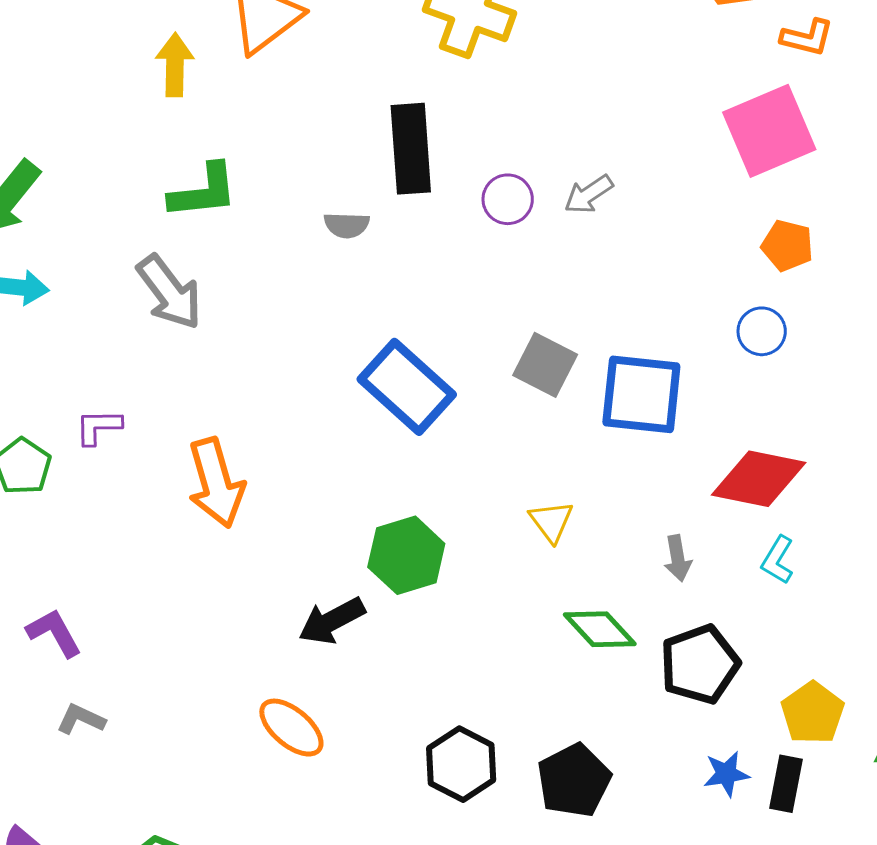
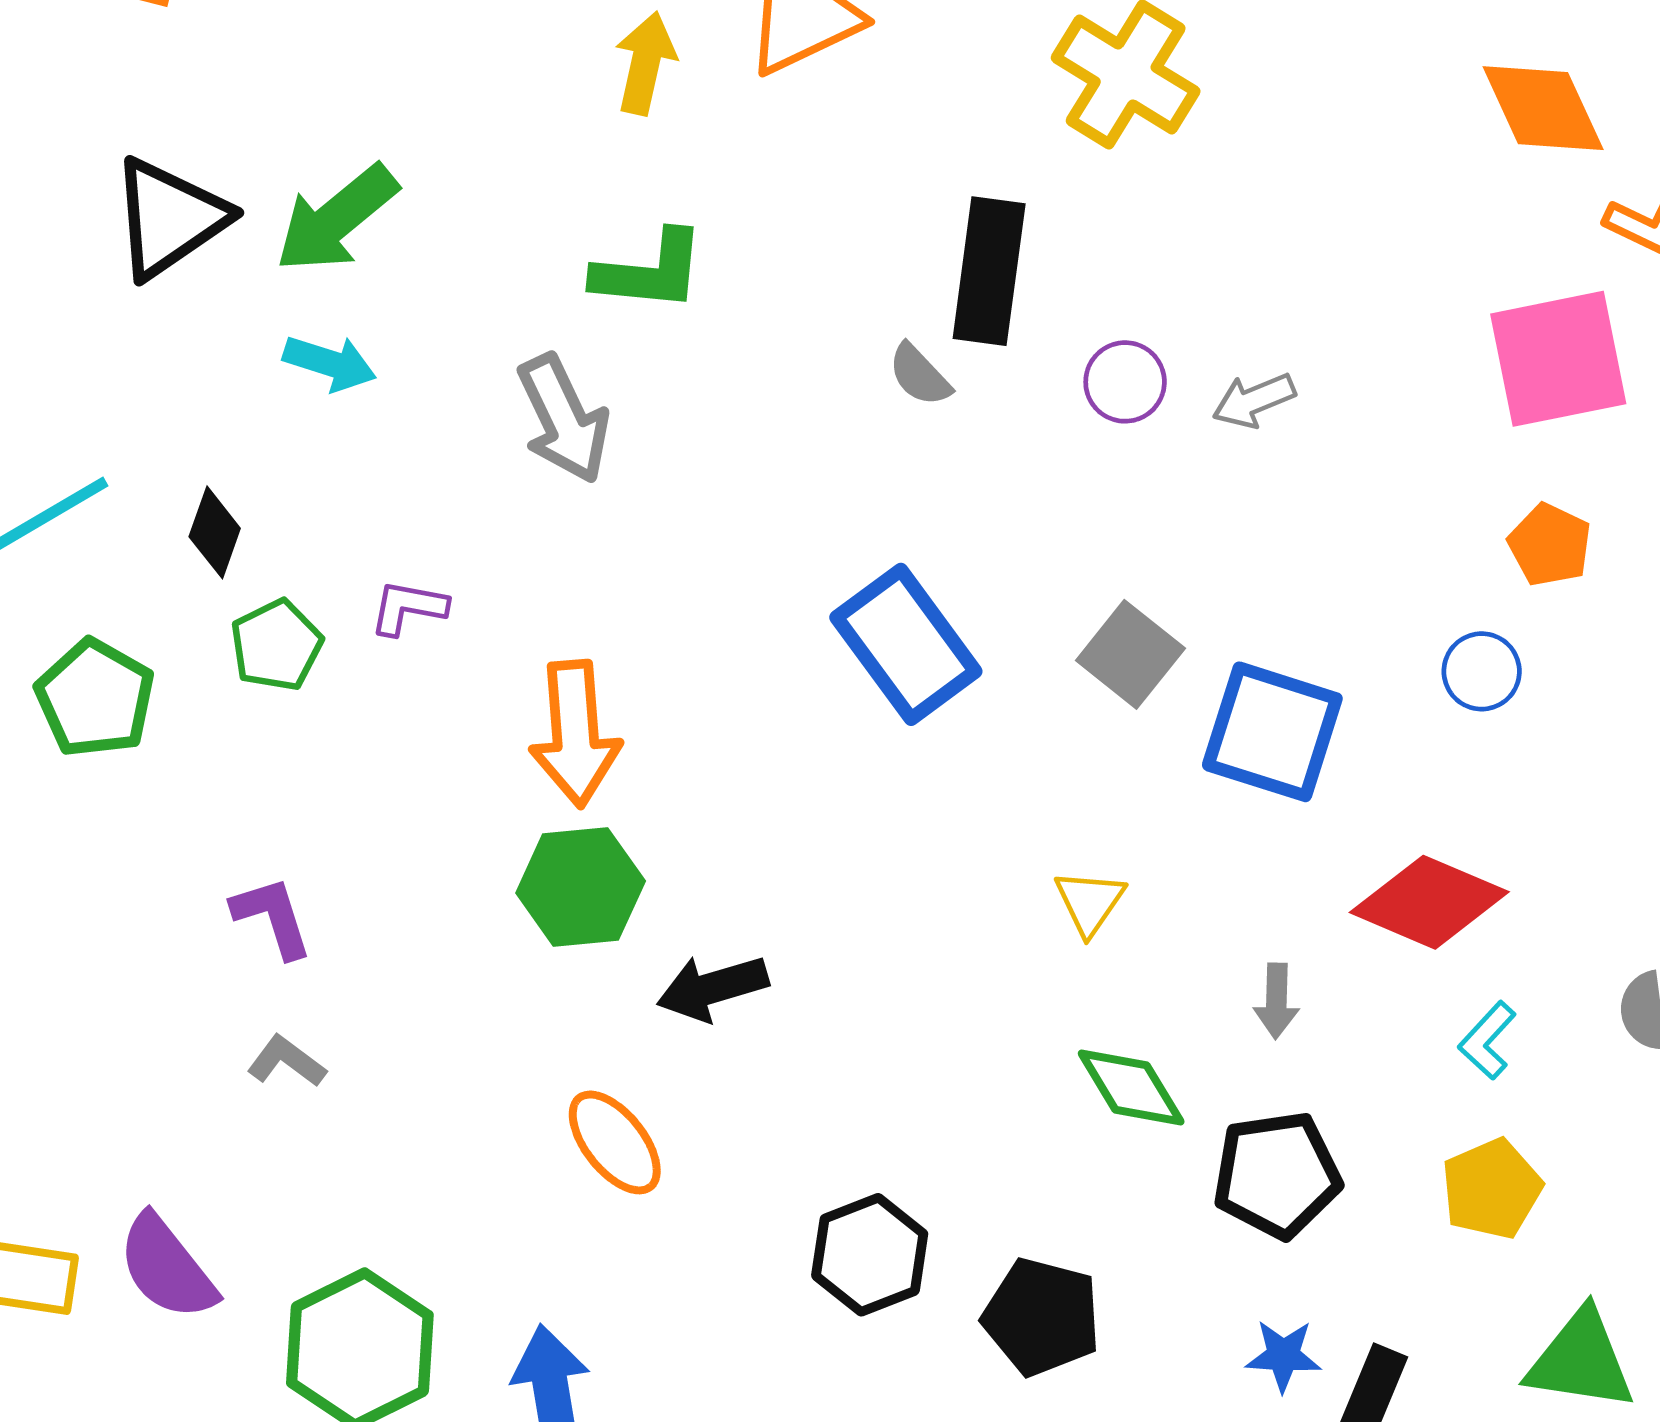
gray semicircle: (347, 225) -> (920, 375), moved, turned 33
green hexagon: (406, 555) -> (581, 887), moved
cyan L-shape: (778, 560) -> (1487, 1040), moved
yellow pentagon: (813, 713) -> (1491, 1189), moved
black pentagon: (574, 781) -> (1042, 1317), turned 30

